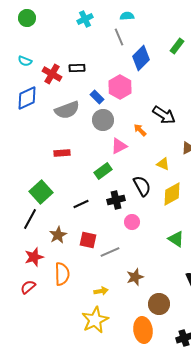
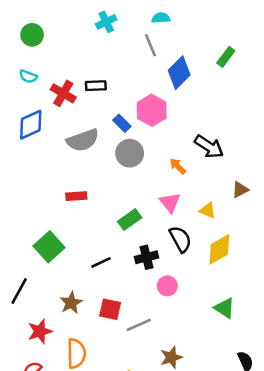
green circle: (27, 18) -> (32, 35), moved
pink triangle: (119, 146) -> (170, 203), moved, turned -42
black line: (30, 219) -> (19, 291), moved

